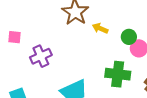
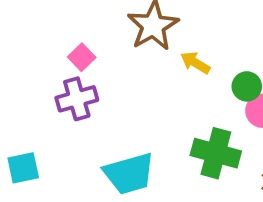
pink square: (14, 37) -> (82, 57), moved, turned 32

